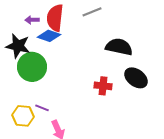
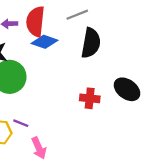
blue diamond: (49, 36) -> (45, 42), moved
black semicircle: (119, 47) -> (91, 43), moved, turned 88

